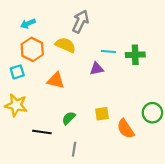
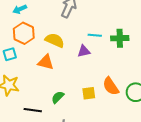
yellow semicircle: (65, 45) -> (55, 40), moved
orange semicircle: (126, 129) -> (111, 86), moved

